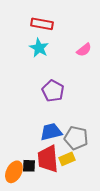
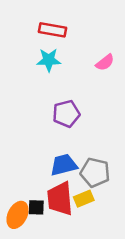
cyan star: (39, 48) -> (49, 60), turned -30
purple pentagon: (53, 91) -> (66, 114), turned 30

